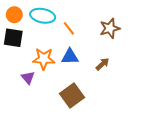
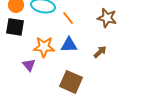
brown star: (110, 28) -> (107, 18), turned 30
brown square: (72, 95) -> (71, 82), turned -30

